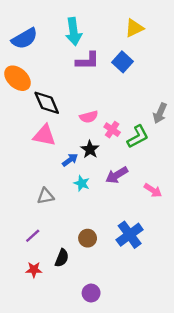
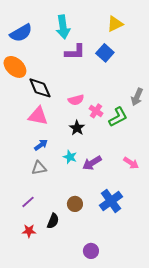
blue arrow: (70, 160) -> (41, 145), moved
purple arrow: (117, 175) -> (92, 163), moved
purple circle: (91, 293) -> (91, 251), moved

